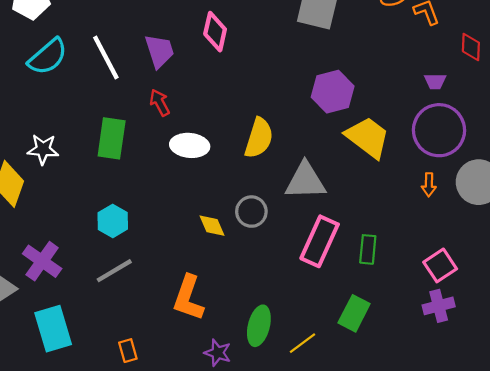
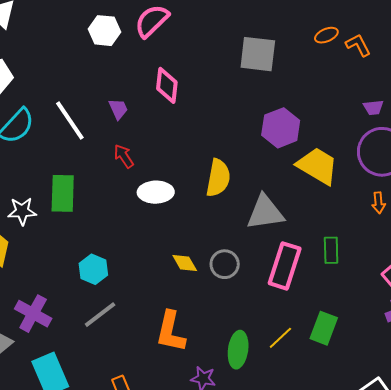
purple trapezoid: (160, 51) -> (118, 109), size x0.7
green rectangle: (112, 138) -> (63, 193), moved
gray circle: (251, 212) -> (225, 264), moved
green rectangle: (368, 249) -> (331, 250), moved
yellow line: (302, 343) -> (280, 338), moved

